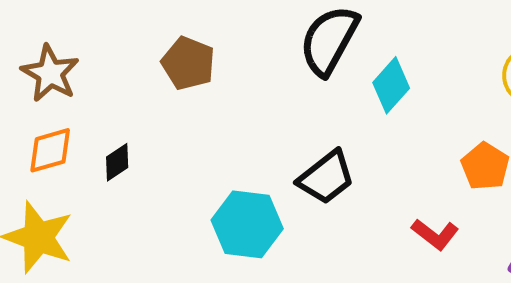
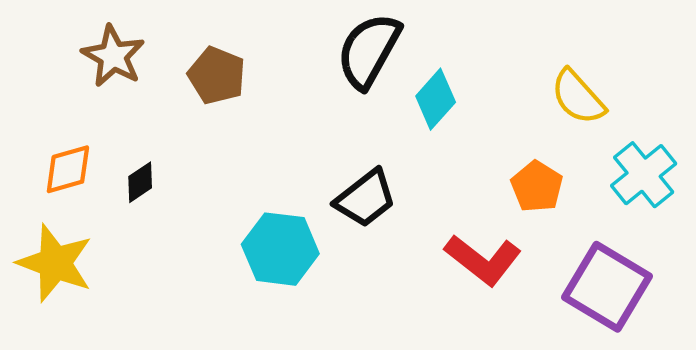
brown star: (50, 73) -> (113, 56), moved
red L-shape: (435, 234) -> (483, 260), size x1.5

